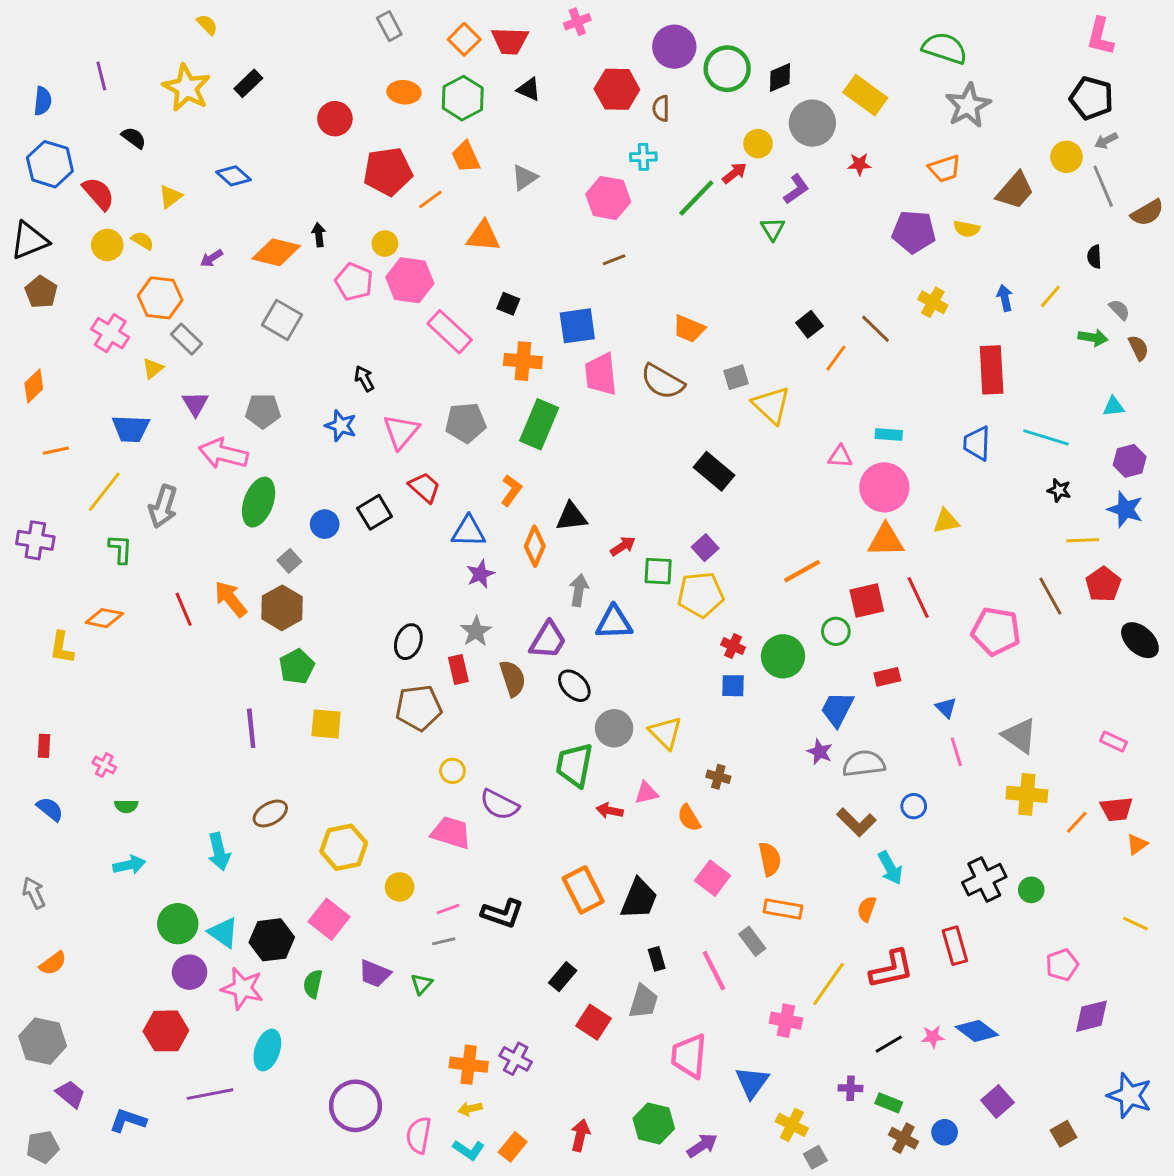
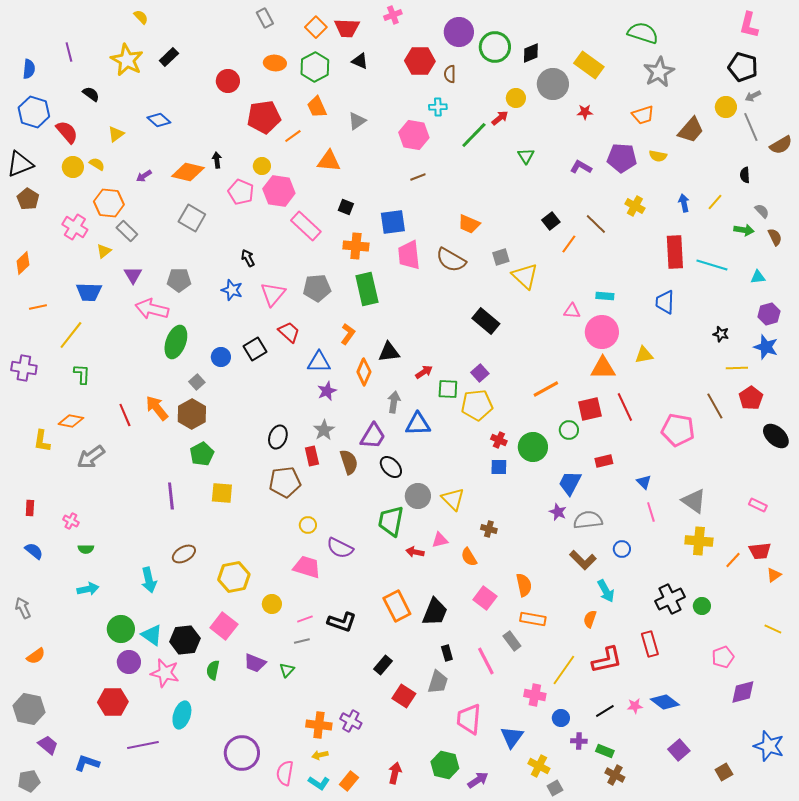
purple L-shape: (796, 189) -> (581, 167), moved, turned -115
green rectangle: (539, 424) -> (367, 289), turned -36
cyan line: (1046, 437) -> (712, 265), moved
gray arrow: (163, 506) -> (91, 457), moved, turned 36
blue circle: (945, 1132) -> (561, 718), moved

